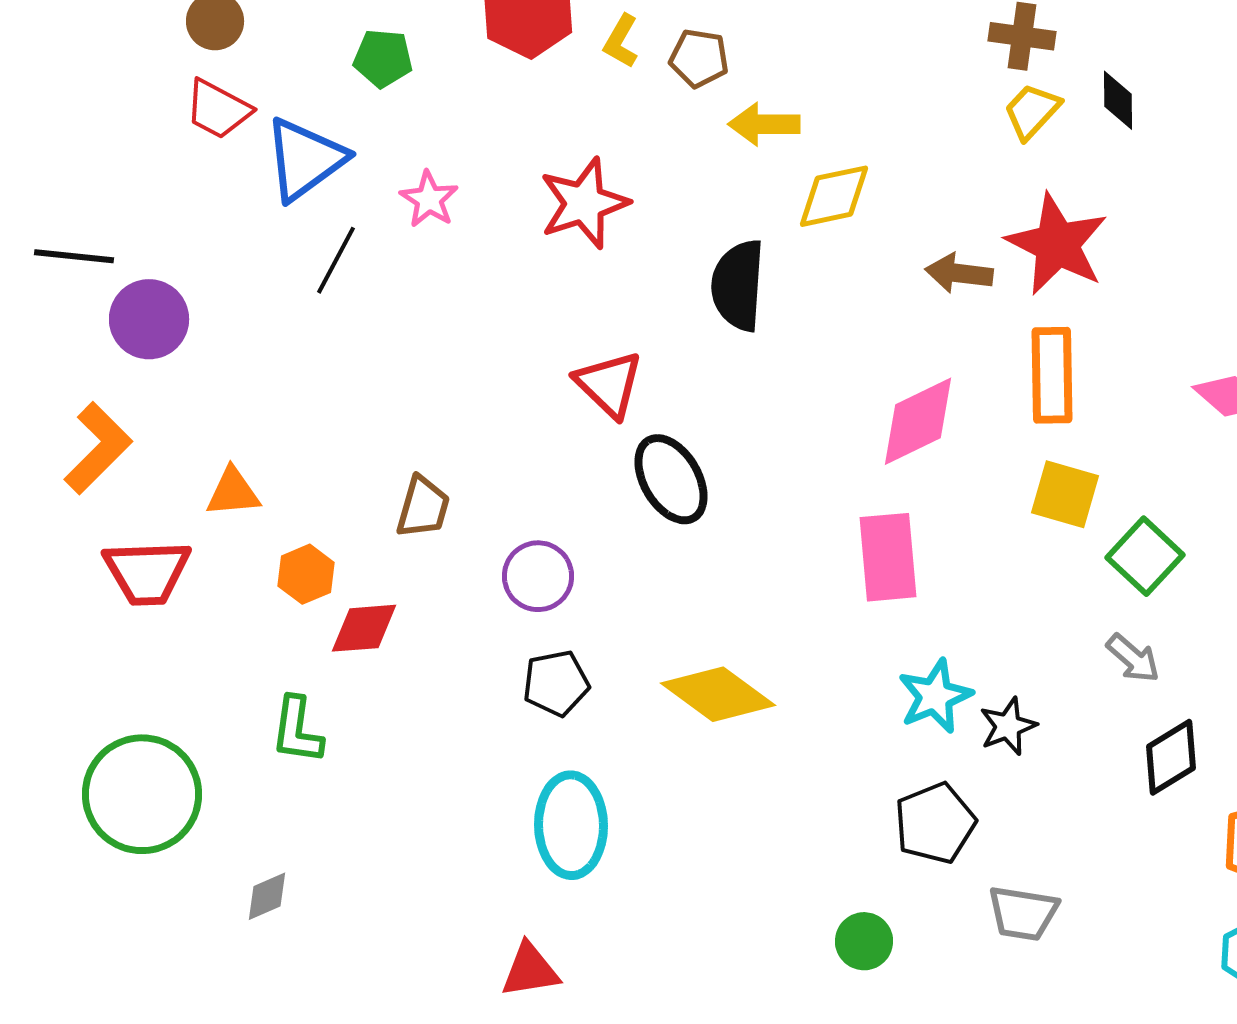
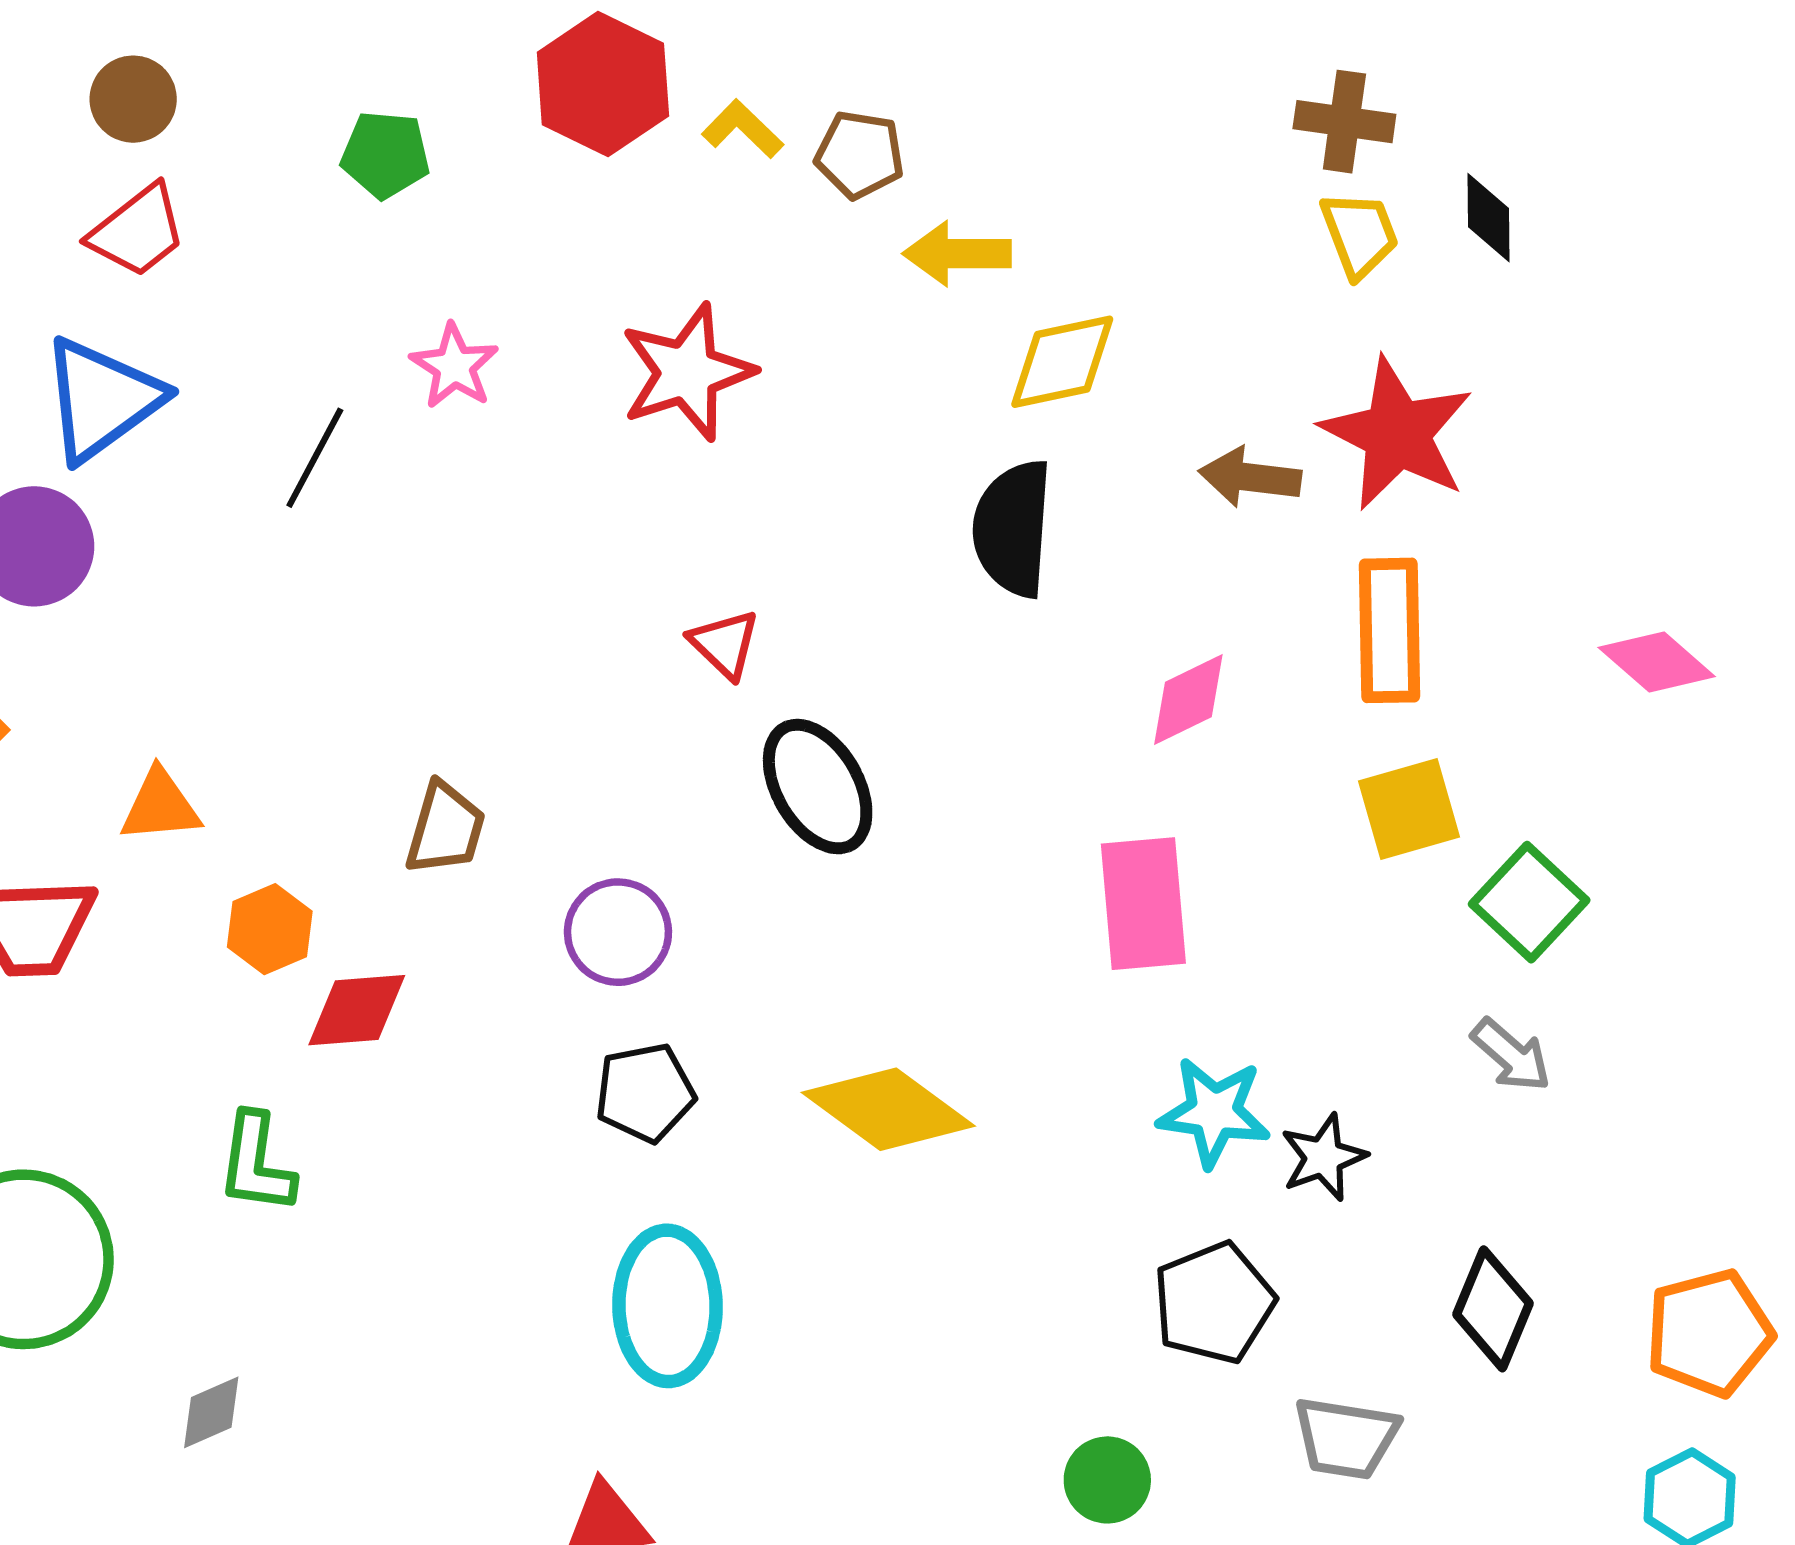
yellow L-shape: (621, 41) -> (743, 129), turned 104
red trapezoid: (218, 109) -> (138, 231), turned -66
yellow trapezoid: (1032, 111) -> (1359, 234), turned 116
blue triangle: (305, 159) -> (102, 399), moved
black semicircle: (738, 285) -> (1013, 528), moved
red triangle: (609, 384) -> (725, 644), size x0.7
pink diamond: (918, 421) -> (1188, 699), size x0.7
yellow square: (1065, 494) -> (1409, 809), turned -32
cyan star: (935, 696) -> (1214, 1112), turned 30
black diamond: (1171, 757) -> (1493, 1309), moved, turned -36

